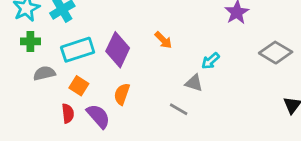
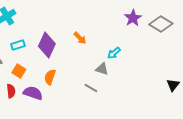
cyan rectangle: (78, 50) -> (18, 45), size x0.6
gray diamond: (276, 53) -> (161, 24), moved
purple semicircle: (98, 116) -> (33, 93), turned -30

